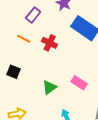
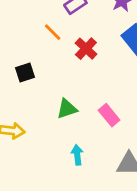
black square: (14, 72) -> (25, 72), turned 32

